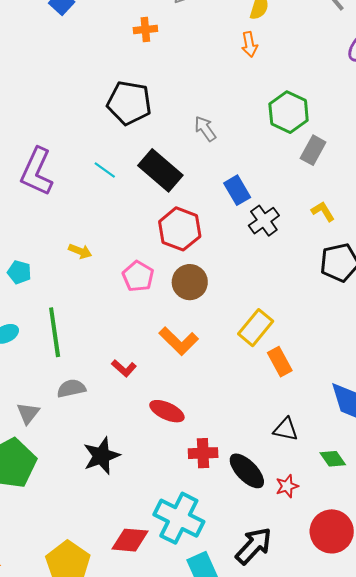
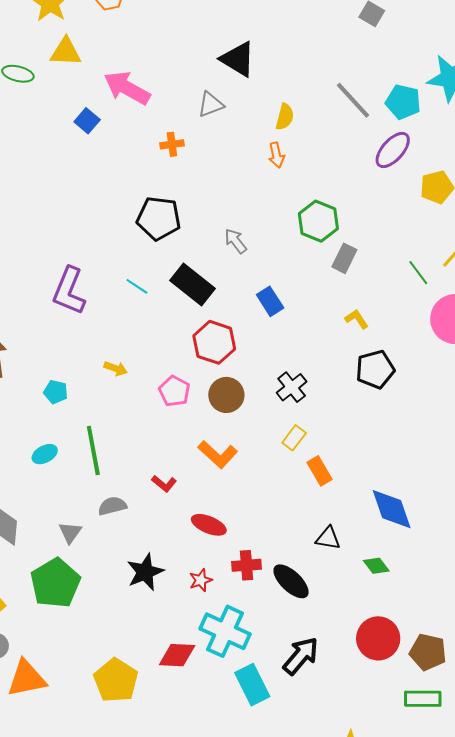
black cross: (264, 221) -> (292, 387), moved
yellow rectangle: (256, 328) -> (294, 438), size x0.7
red star: (287, 486) -> (201, 580), moved

